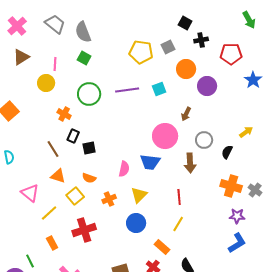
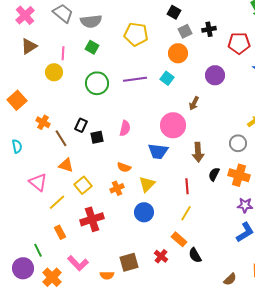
black square: (185, 23) -> (174, 12), moved
gray semicircle: (83, 32) -> (91, 21), turned -75
gray square: (168, 47) -> (185, 31), moved
yellow pentagon: (141, 52) -> (136, 34), moved
orange circle: (186, 69) -> (178, 53), moved
cyan square: (159, 89) -> (167, 78), turned -32
orange cross: (64, 114) -> (43, 122), moved
gray circle: (204, 140) -> (238, 143), moved
black semicircle: (227, 152) -> (214, 174), moved
pink semicircle: (124, 169) -> (125, 128), moved
orange semicircle: (89, 178) -> (124, 167), moved
orange rectangle: (162, 247) -> (179, 239), moved

